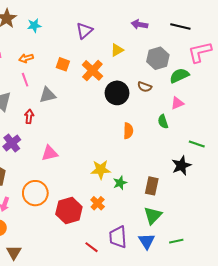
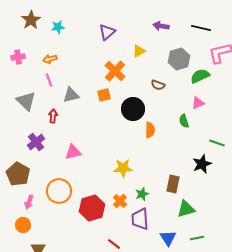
orange square: (63, 64) -> (104, 95), moved, turned -32
brown semicircle: (145, 87) -> (158, 85), moved
black circle: (117, 93) -> (133, 109), moved
green star: (120, 183) -> (142, 194), moved
green triangle: (153, 216) -> (186, 209), moved, turned 30
purple trapezoid: (118, 237) -> (140, 219), moved

